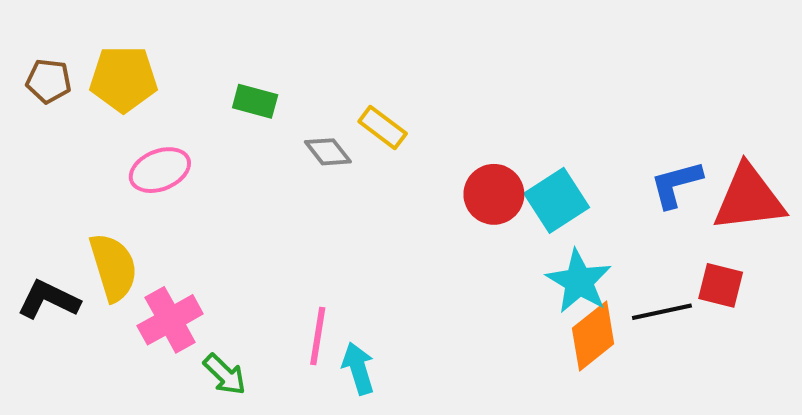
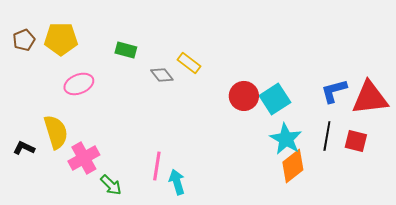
brown pentagon: (49, 81) -> (24, 40), turned -30
black L-shape: (49, 300) -> (24, 148), size x0.7
black line: (662, 312) -> (327, 136), moved, turned -68

